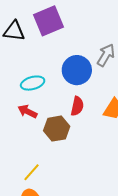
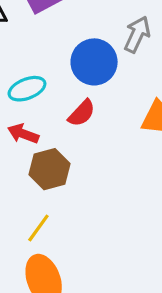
red semicircle: (77, 106) -> (82, 113), moved, turned 36
brown hexagon: (57, 129) -> (50, 169), moved

